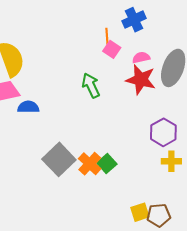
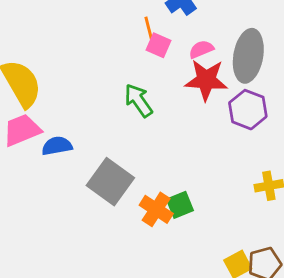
purple hexagon: (163, 132) -> (248, 110), moved
gray square: (59, 159) -> (110, 182), moved
green square: (107, 164) -> (180, 205), turned 30

